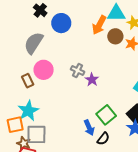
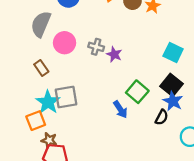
pink circle: (44, 70) -> (65, 43), moved
gray square: (36, 134) -> (66, 97), moved
black semicircle: (103, 139) -> (162, 117), moved

